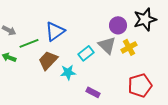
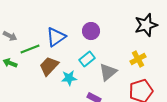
purple circle: (118, 25) -> (91, 31), moved
gray triangle: (107, 45) -> (108, 72), moved, turned 36
yellow cross: (129, 47) -> (138, 59), moved

